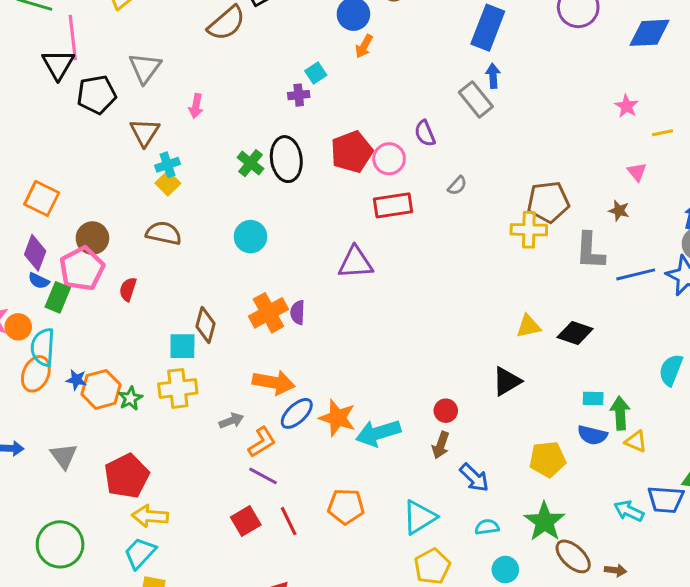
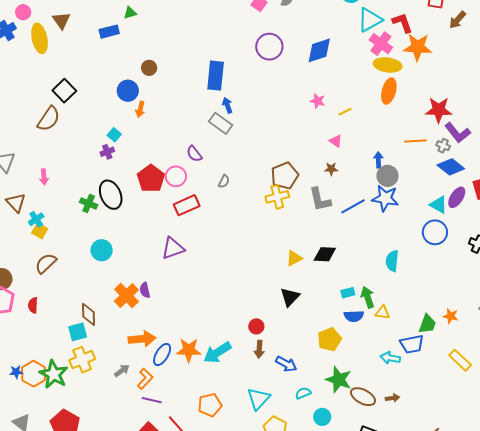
brown semicircle: (164, 233) -> (46, 263), turned -40
green star: (130, 398) -> (54, 374), size x1.8

